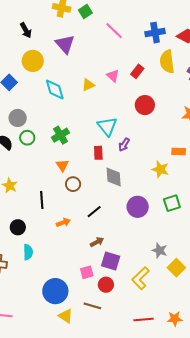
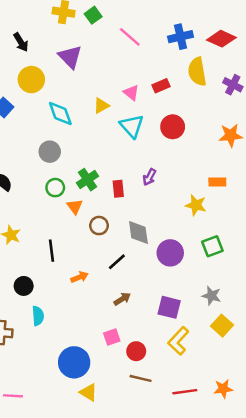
red rectangle: (137, 71) -> (161, 86), turned 32
gray circle: (18, 118) -> (50, 152), moved
cyan triangle: (107, 126) -> (132, 126), moved
green cross: (60, 135) -> (88, 180), moved
green circle: (27, 138) -> (55, 188), moved
gray diamond: (114, 177) -> (138, 232), moved
brown circle: (73, 184) -> (99, 226), moved
gray star: (160, 250) -> (211, 296), moved
purple square: (111, 261) -> (169, 307), moved
brown line: (92, 306) -> (141, 378), moved

